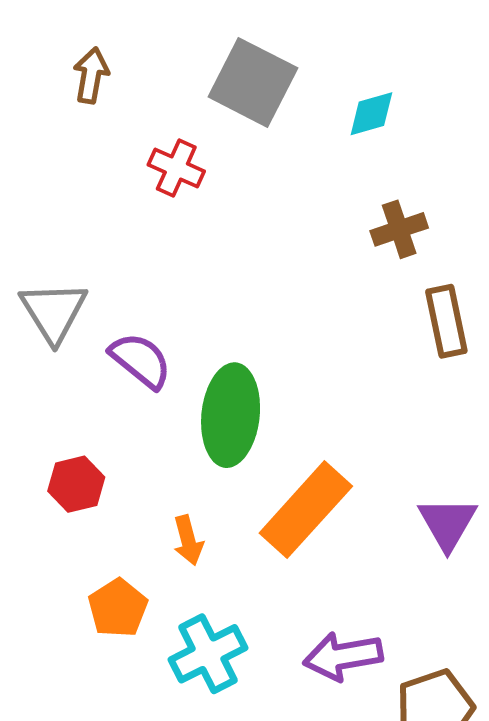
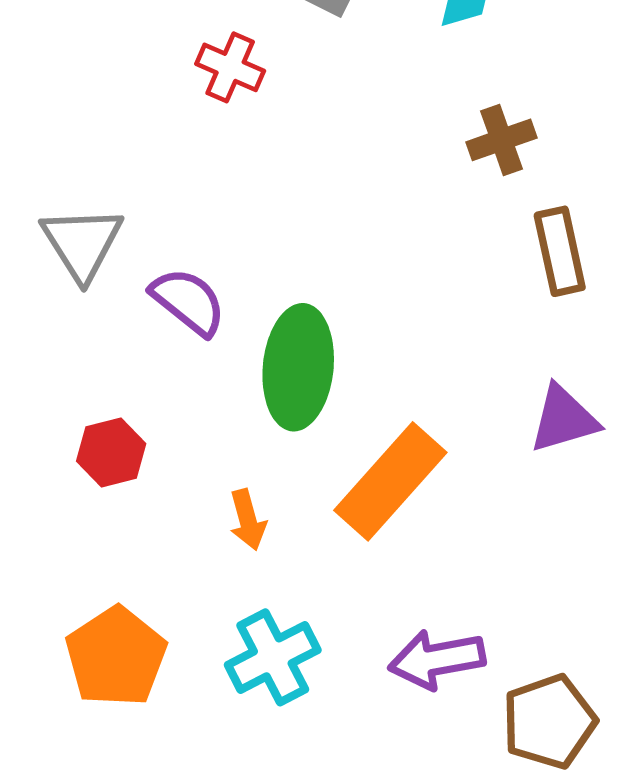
purple triangle: (448, 523) -> (564, 419), moved, turned 44
orange pentagon: (118, 608) -> (116, 657), moved, size x1.4

